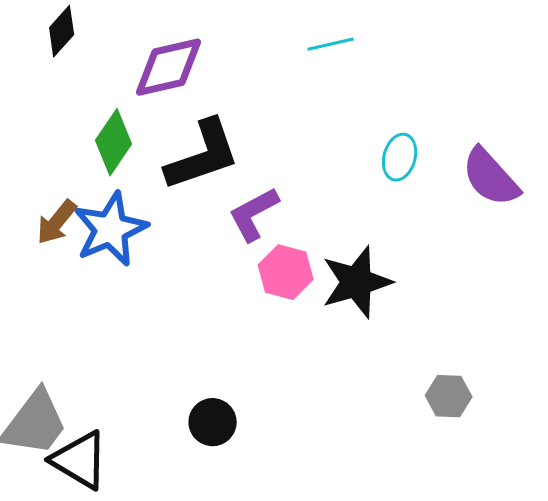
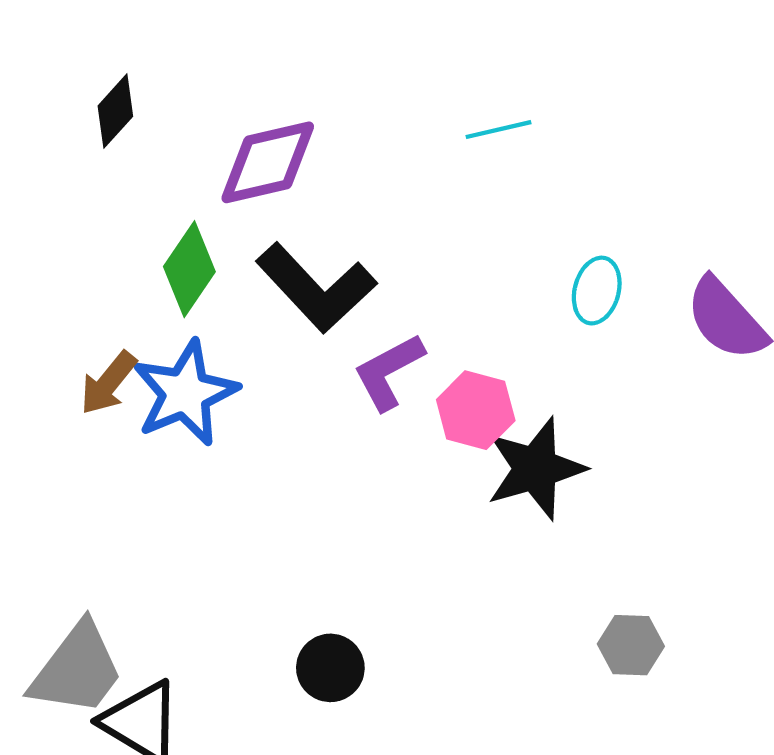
black L-shape: (203, 155) -> (316, 288), turned 66
pink hexagon: (286, 272) -> (476, 410), moved
gray hexagon: (449, 396) -> (631, 645), moved

